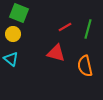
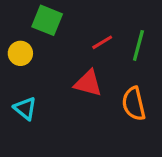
green square: (19, 13) -> (47, 20), moved
cyan triangle: (11, 59) -> (25, 108), moved

